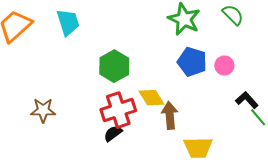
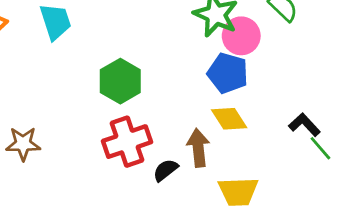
pink circle: (224, 66) -> (241, 36), moved, size x1.4
yellow diamond: (151, 98) -> (229, 119), moved
black semicircle: (113, 133) -> (166, 170), moved

